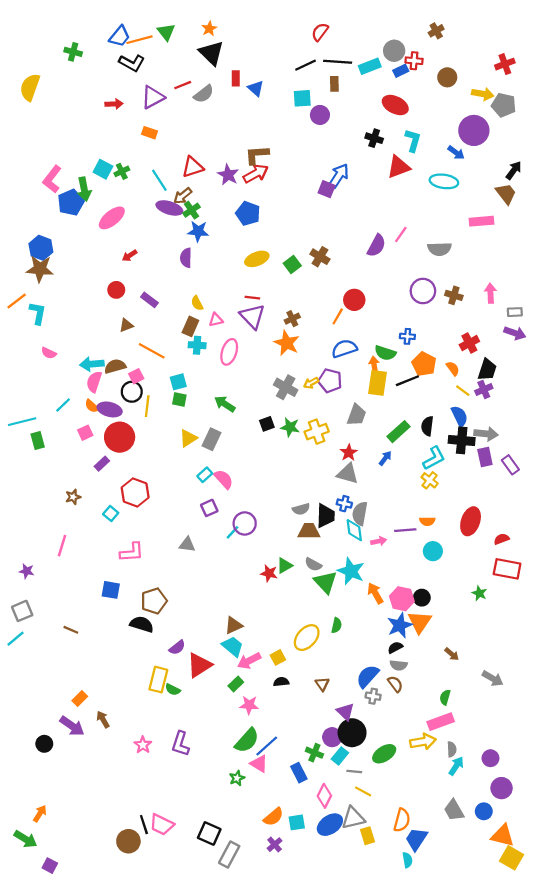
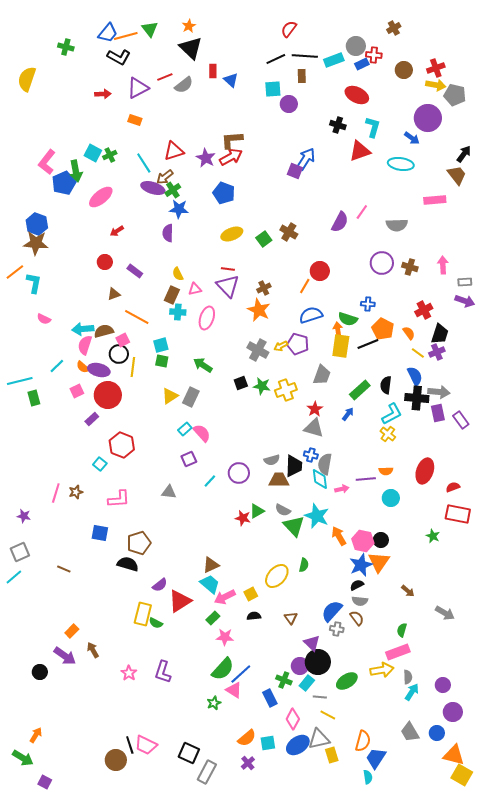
red cross: (505, 64) -> (436, 68), moved
brown star: (73, 497) -> (76, 492), moved
purple circle: (245, 523) -> (239, 473), moved

